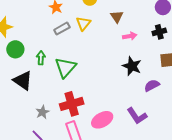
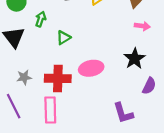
green triangle: (65, 67) -> (64, 38), size x0.6
purple semicircle: (152, 85) -> (149, 86), turned 126
pink ellipse: (102, 120) -> (91, 68), moved

